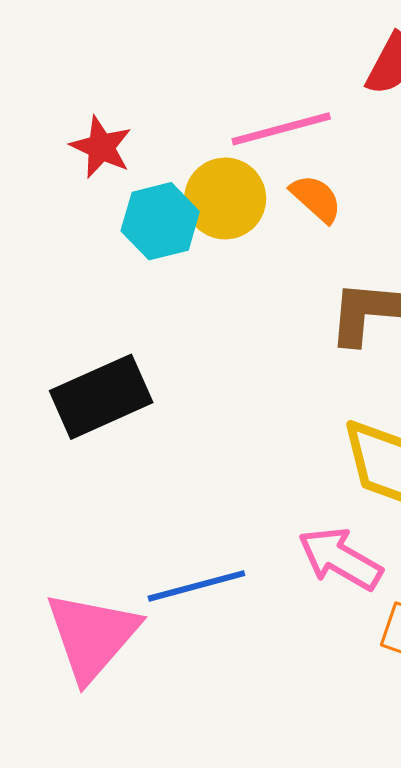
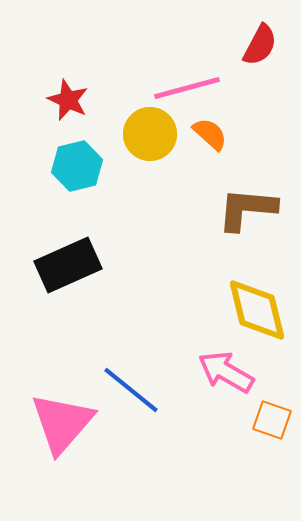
cyan hexagon: (160, 221) -> (77, 166), moved
blue line: (196, 586) -> (131, 390), turned 54

